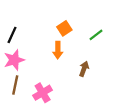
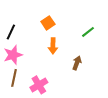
orange square: (64, 28) -> (48, 23), moved

